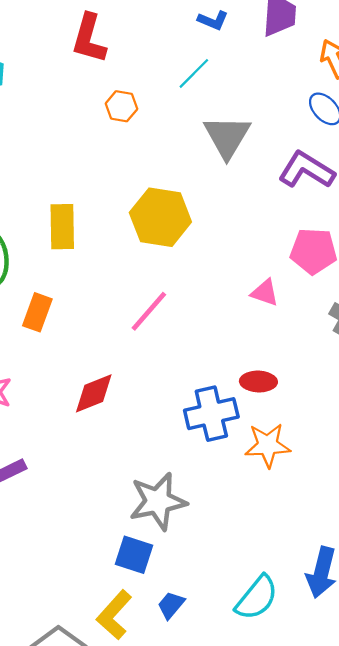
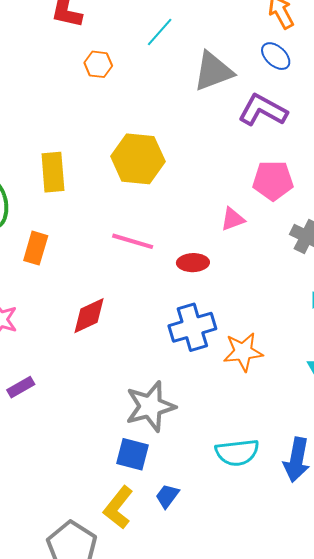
gray triangle: (227, 137) -> (213, 71), moved, turned 42
pink triangle: (265, 293) -> (233, 219), turned -36
pink line: (149, 311) -> (133, 241), turned 69
red ellipse: (258, 382) -> (193, 263), moved
cyan semicircle: (257, 598) -> (237, 452), moved, turned 48

